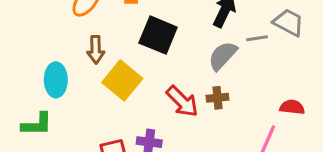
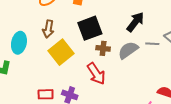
black square: (158, 35) -> (90, 28), turned 35
brown cross: (217, 98) -> (103, 48), moved

